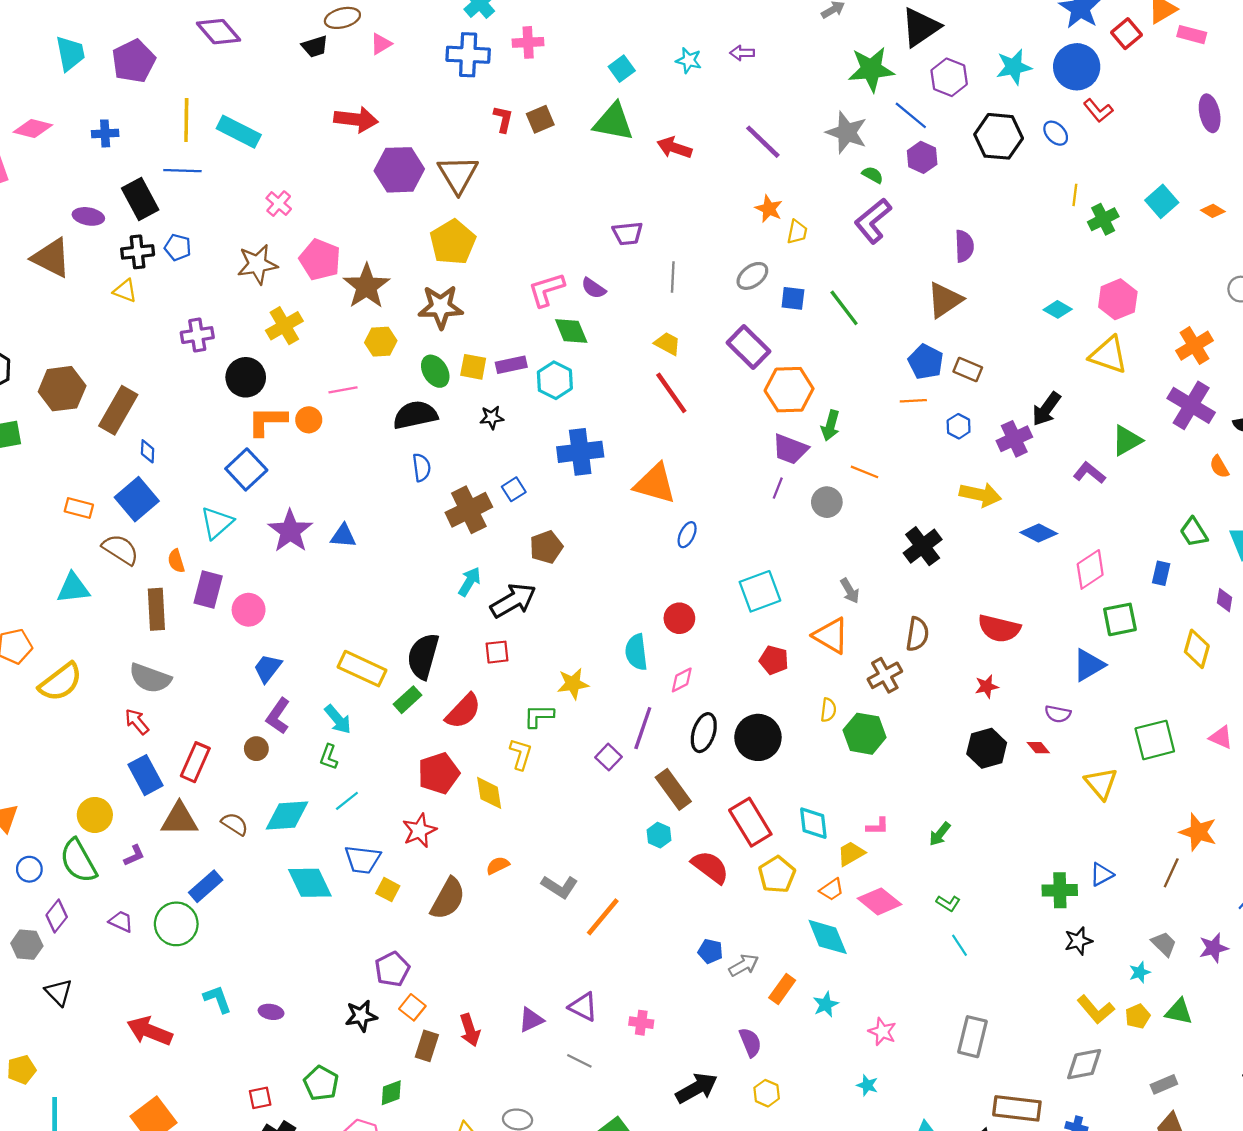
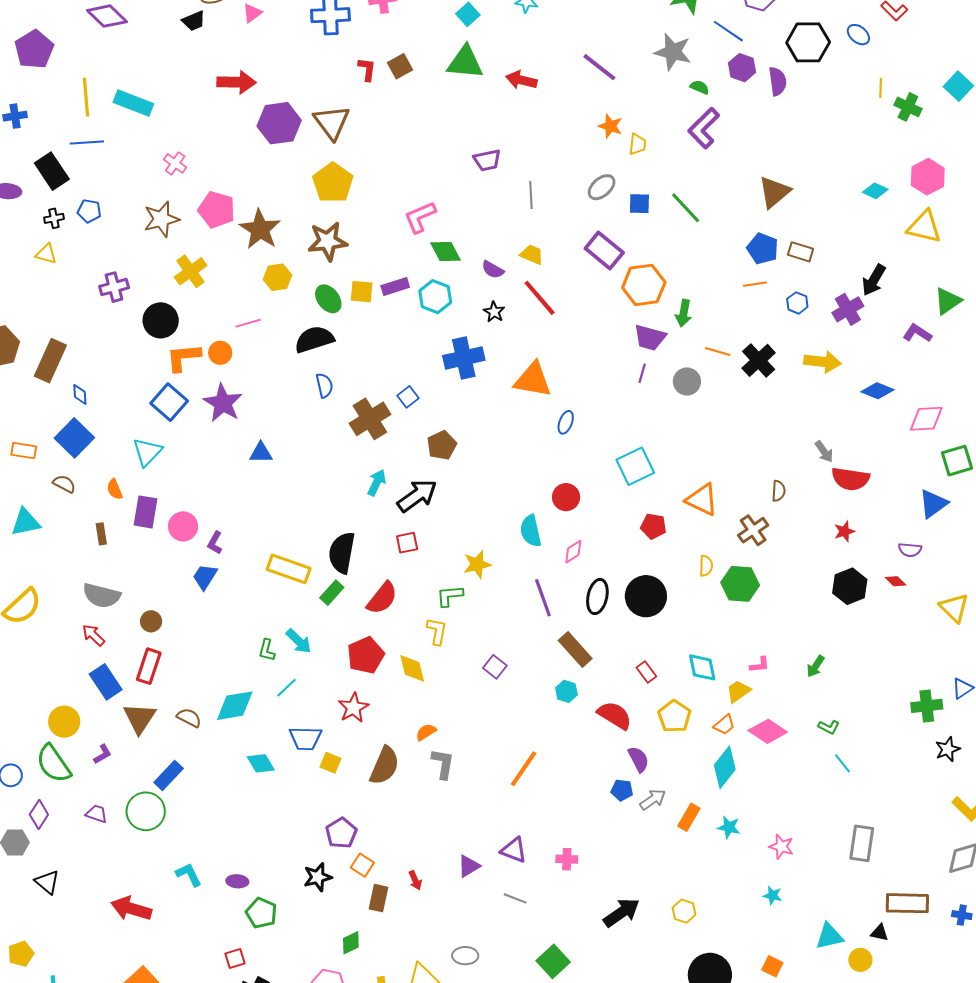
green cross: (1103, 219) -> (908, 107), turned -32
purple semicircle: (964, 246) -> (778, 81), moved
black cross: (138, 252) -> (54, 218), size x0.7
purple semicircle: (594, 288) -> (493, 270), moved
black star: (492, 417) -> (494, 312), moved, turned -30
purple star: (290, 531) -> (223, 403), moved
black cross: (923, 546) -> (759, 360), moved
brown semicircle: (120, 549) -> (64, 484), size x0.7
pink diamond: (1090, 569) -> (926, 419), turned 36
gray arrow: (850, 591) -> (824, 452), moved
brown rectangle: (156, 609) -> (101, 534), size x0.6
brown semicircle: (917, 634) -> (779, 491), size x0.7
purple L-shape: (278, 716) -> (215, 543), moved, size x0.7
cyan arrow: (338, 719) -> (299, 641), moved
purple line: (643, 728) -> (543, 598), turned -33
brown circle: (256, 749) -> (151, 621), moved
purple square: (608, 757) -> (495, 667), moved
brown triangle: (179, 819) -> (140, 718), turned -51
red rectangle: (750, 822) -> (646, 672), size x0.5
cyan diamond: (310, 883) -> (261, 763), size x0.7
gray L-shape: (560, 887) -> (443, 764), moved, turned -108
cyan diamond: (828, 937) -> (725, 767), turned 66
cyan star: (826, 1004) -> (729, 827), turned -30
red arrow: (470, 1030) -> (415, 880), size x0.7
purple semicircle: (750, 1042) -> (638, 759), moved
green pentagon: (321, 1083) -> (261, 913), moved

